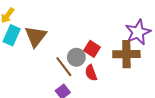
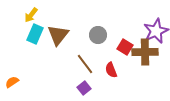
red square: (92, 49) -> (125, 47), moved
gray circle: (76, 57) -> (98, 35), moved

